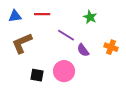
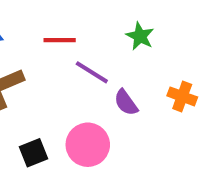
red line: (42, 14) -> (60, 40), moved
black square: (37, 75) -> (34, 153), turned -32

